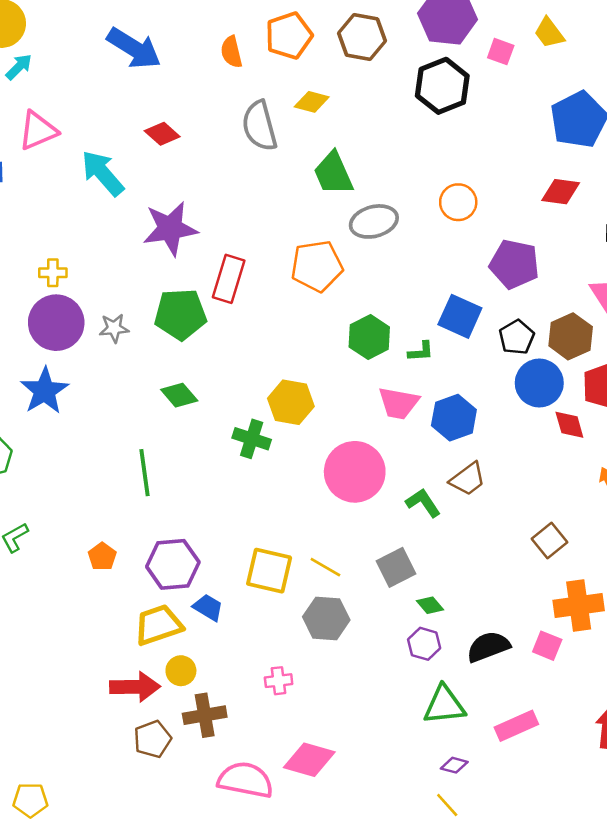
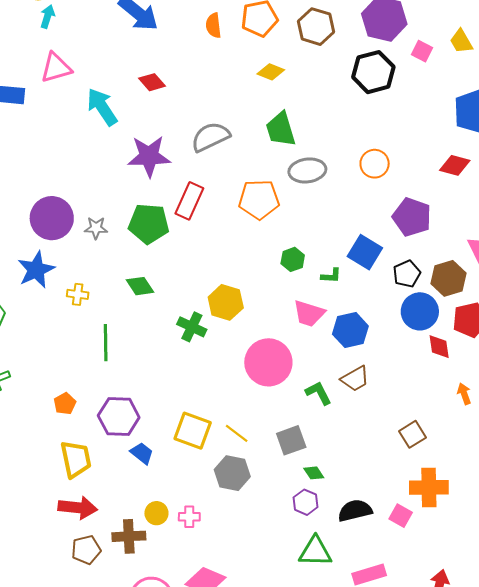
cyan arrow: (19, 67) -> (47, 16), turned -35
gray semicircle: (260, 126) -> (210, 137), moved, turned 72
yellow cross: (53, 273) -> (78, 294), moved
green hexagon: (369, 337) -> (293, 259), size x0.7
yellow trapezoid: (158, 625) -> (76, 459), moved, turned 90
yellow circle: (181, 671) -> (156, 513), moved

